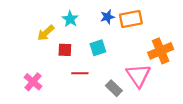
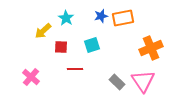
pink triangle: (138, 75) -> (143, 81), moved
gray rectangle: (114, 88) -> (117, 82), moved

